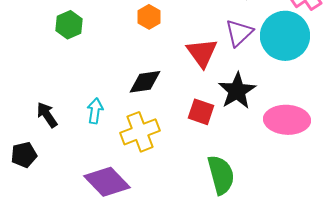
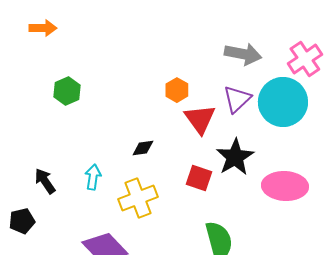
orange hexagon: (149, 17) -> (177, 90), moved
black diamond: (145, 82) -> (143, 148), size x0.7

